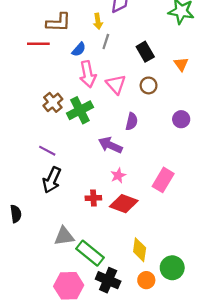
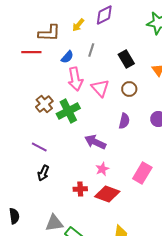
yellow arrow: (98, 21) -> (78, 25), moved, turned 48
purple semicircle: (132, 121) -> (124, 121), moved
black arrow: (52, 180) -> (43, 173), size x0.7
black semicircle: (16, 214) -> (14, 216), moved

